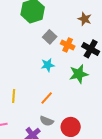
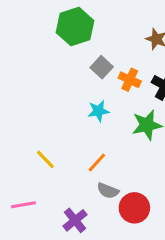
yellow line: (14, 96) -> (45, 159), turned -48
gray semicircle: (47, 121) -> (108, 191), moved

